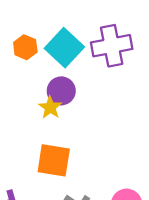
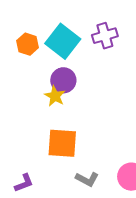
purple cross: (112, 46) -> (105, 36), size x0.7

